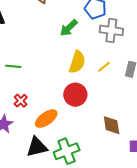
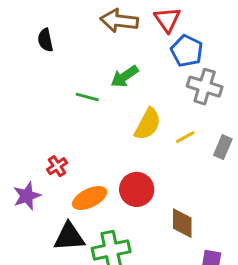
green arrow: (69, 28) -> (125, 76), moved
green line: (13, 66) -> (87, 97), moved
red circle: (75, 95) -> (137, 189), moved

